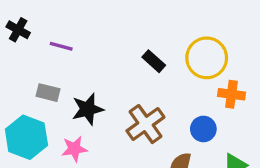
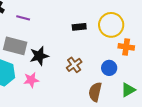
black rectangle: (154, 61) -> (79, 27), turned -48
gray rectangle: (48, 93) -> (15, 46), size x1.6
brown cross: (145, 124) -> (74, 65), size x0.7

